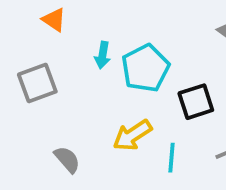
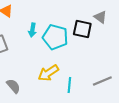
cyan pentagon: (145, 68) -> (55, 37), turned -30
black square: (196, 102) -> (82, 29), moved, turned 30

